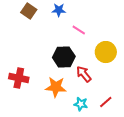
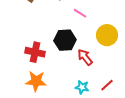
red cross: (19, 78) -> (35, 52), moved
orange star: (56, 87) -> (36, 81), moved

